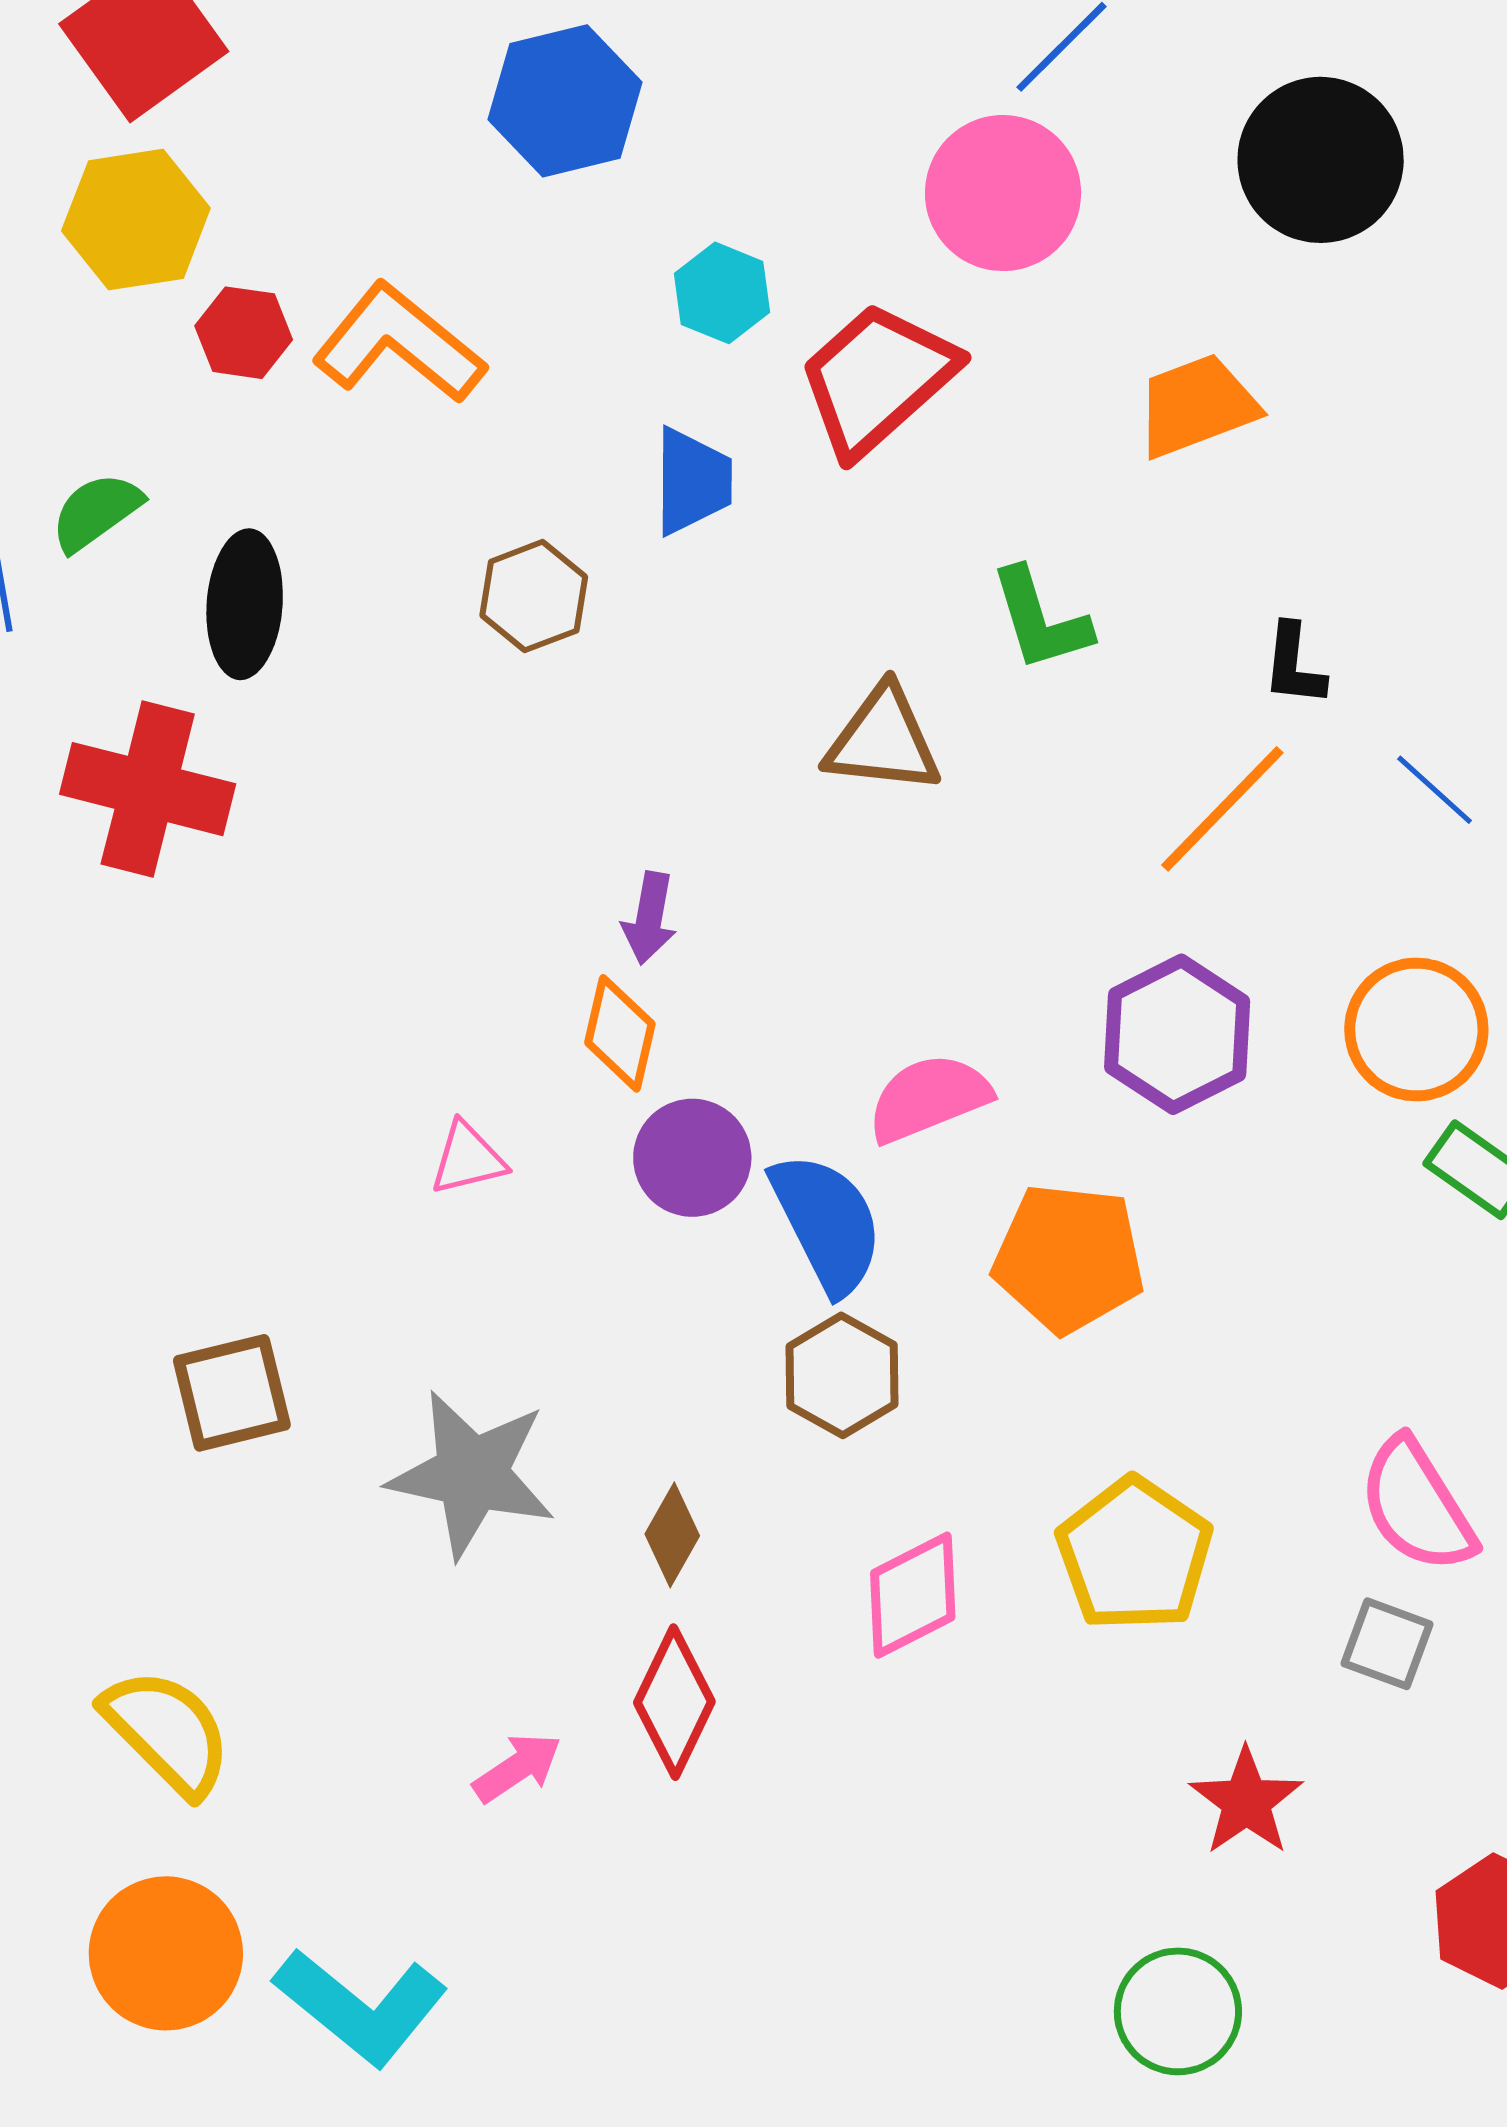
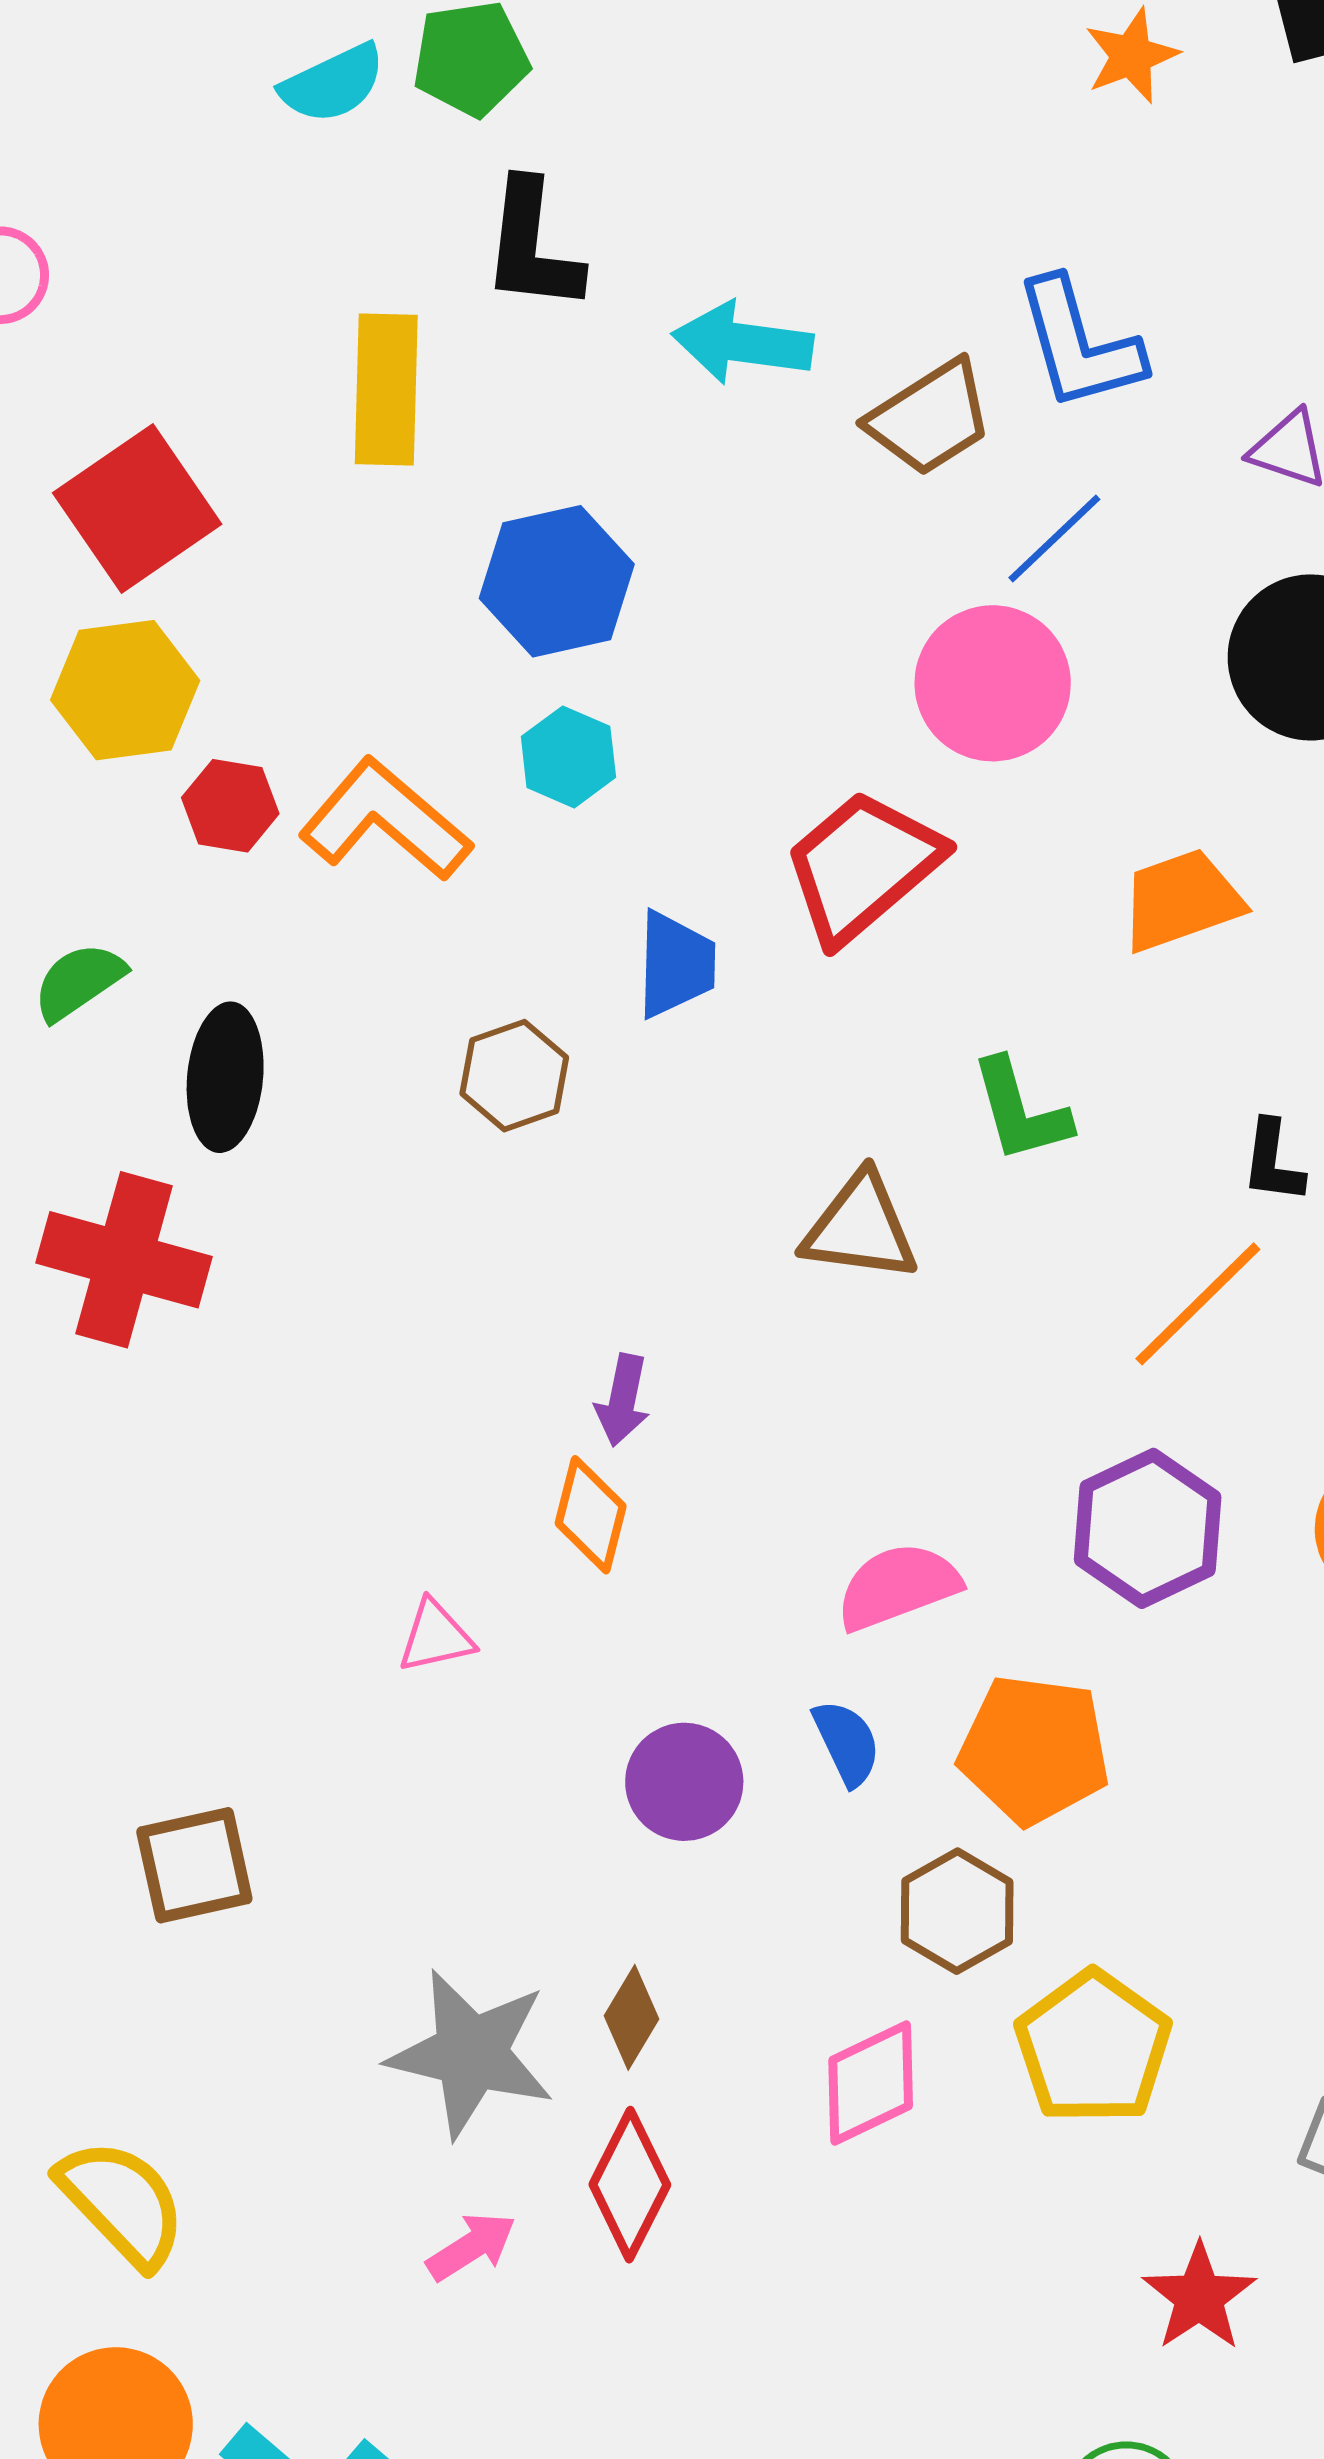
cyan hexagon: (722, 293) -> (568, 757), moved
purple circle: (692, 1158) -> (684, 1782), moved
blue semicircle: (827, 1223) -> (847, 1743), moved, size x0.6
brown hexagon: (842, 1375) -> (957, 1911), moved
gray star: (472, 1474) -> (471, 2053), moved

